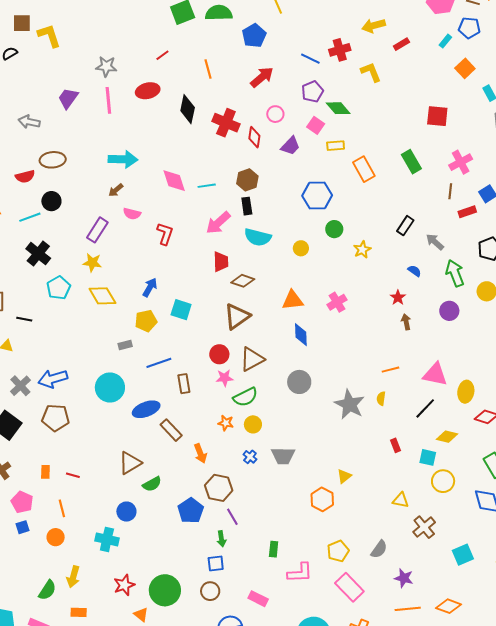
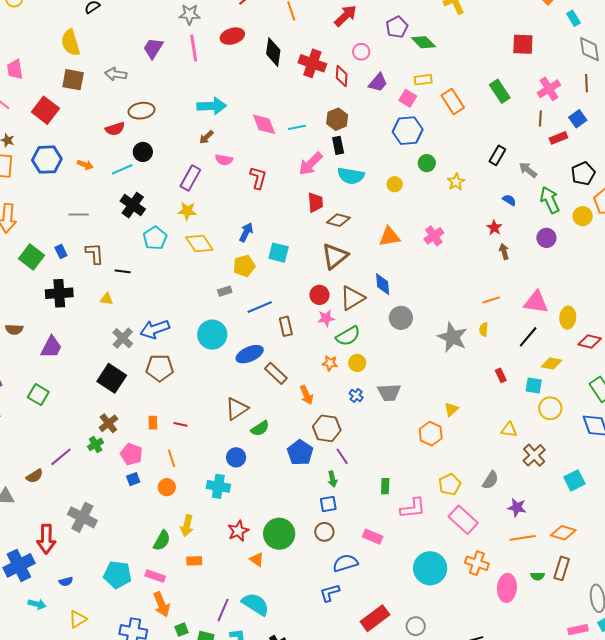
pink square: (316, 125) -> (408, 98), moved
blue diamond: (301, 335) -> (383, 284), moved

